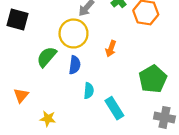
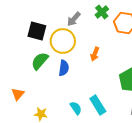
black square: (17, 19) -> (37, 31), moved
cyan semicircle: (89, 91) -> (76, 108), moved, turned -40

